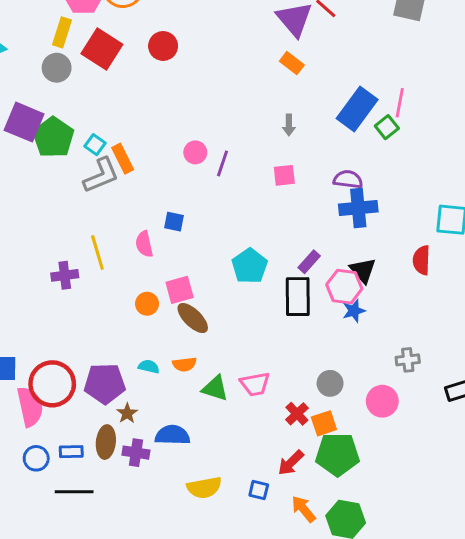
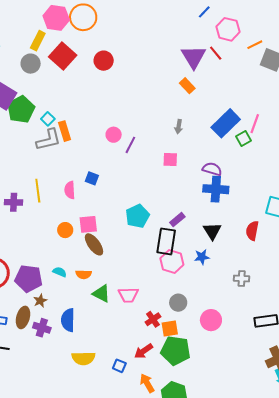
pink hexagon: (344, 287) -> (172, 262), moved
gray cross: (408, 360) -> (242, 279), moved
blue semicircle: (172, 435) -> (68, 320), turned -100

